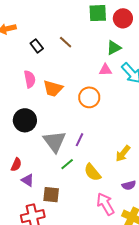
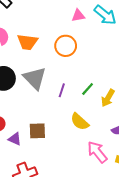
gray triangle: (55, 141) -> (35, 78), moved
green line: (67, 164) -> (88, 89), moved
brown square: (51, 195) -> (37, 131), moved

